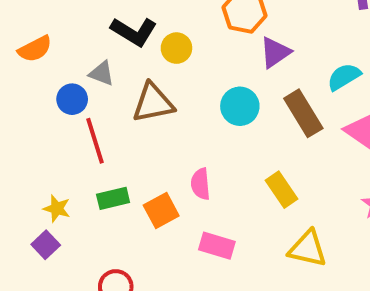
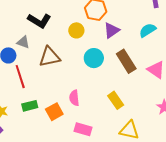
yellow circle: (176, 48) -> (76, 30), moved
cyan semicircle: (344, 77) -> (148, 30), moved

